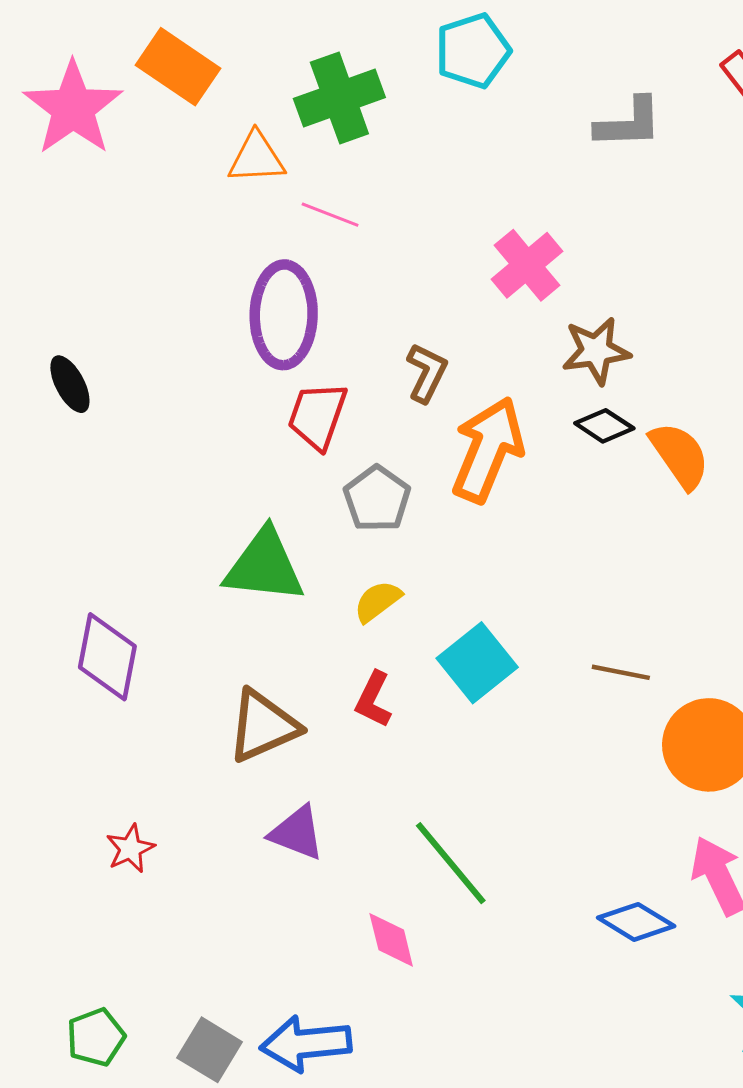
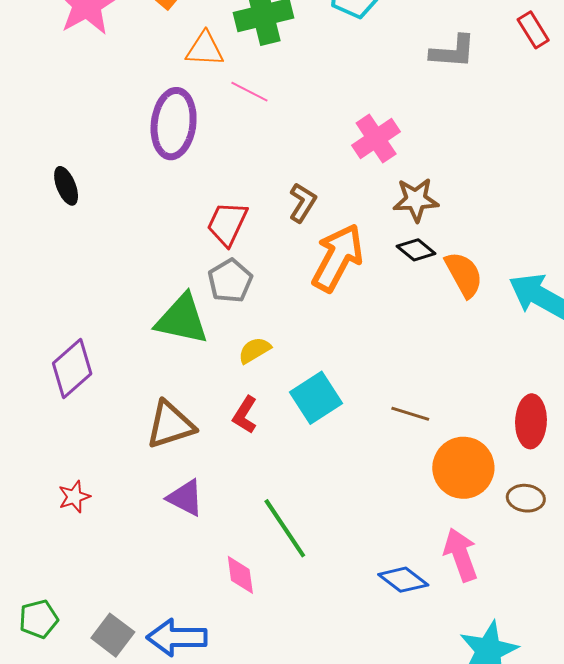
purple ellipse: (284, 315) -> (174, 124), moved
gray pentagon: (377, 499) -> (230, 281), moved
purple diamond: (107, 657) -> (72, 368), turned 32

